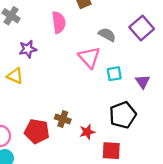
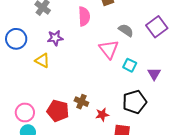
cyan square: (114, 74) -> (130, 65), turned 32

